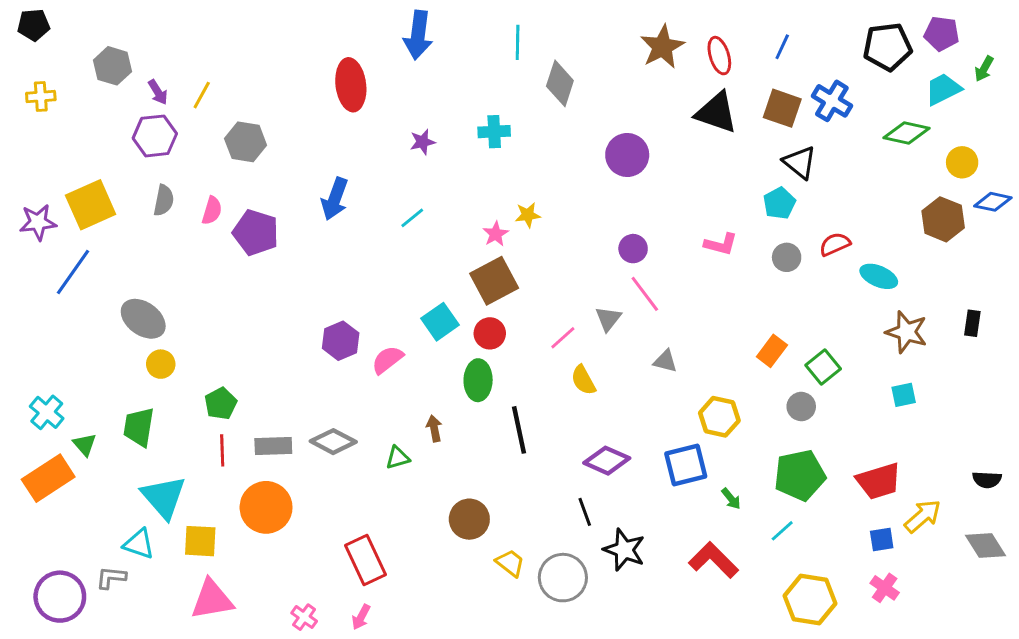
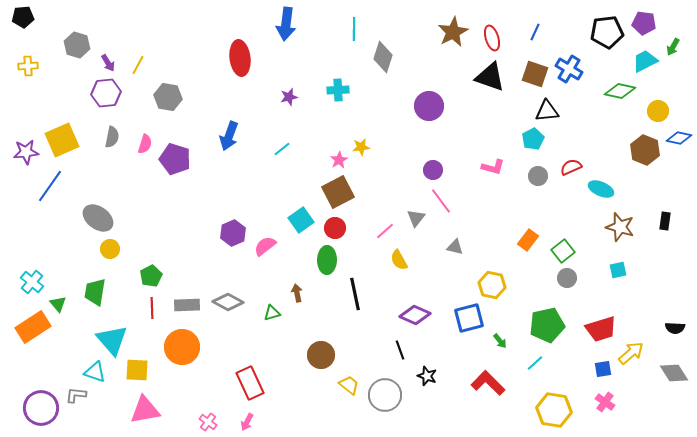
black triangle: (800, 162) -> (547, 111), turned -45
gray circle: (801, 407) -> (567, 278), moved
black star: (624, 550) -> (427, 376), size x0.7

